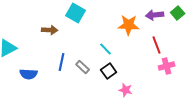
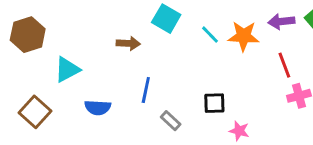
cyan line: (106, 49) -> (210, 35), moved
gray rectangle: (83, 67) -> (171, 121), moved
black square: (109, 71) -> (214, 103), turned 35

